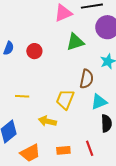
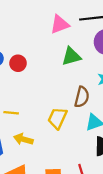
red circle: (34, 51) -> (18, 63), moved
yellow arrow: (47, 121) -> (23, 139), moved

